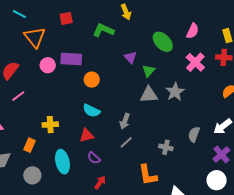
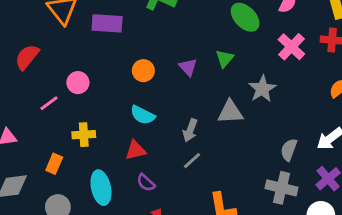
purple triangle: (130, 57) -> (188, 67), moved
purple rectangle: (71, 59) -> (107, 23), moved
pink circle: (48, 65) -> (78, 83), moved
gray triangle: (149, 95) -> (230, 112), moved
pink line: (18, 96) -> (49, 103), moved
gray cross: (166, 147) -> (282, 188), moved, size x1.5

